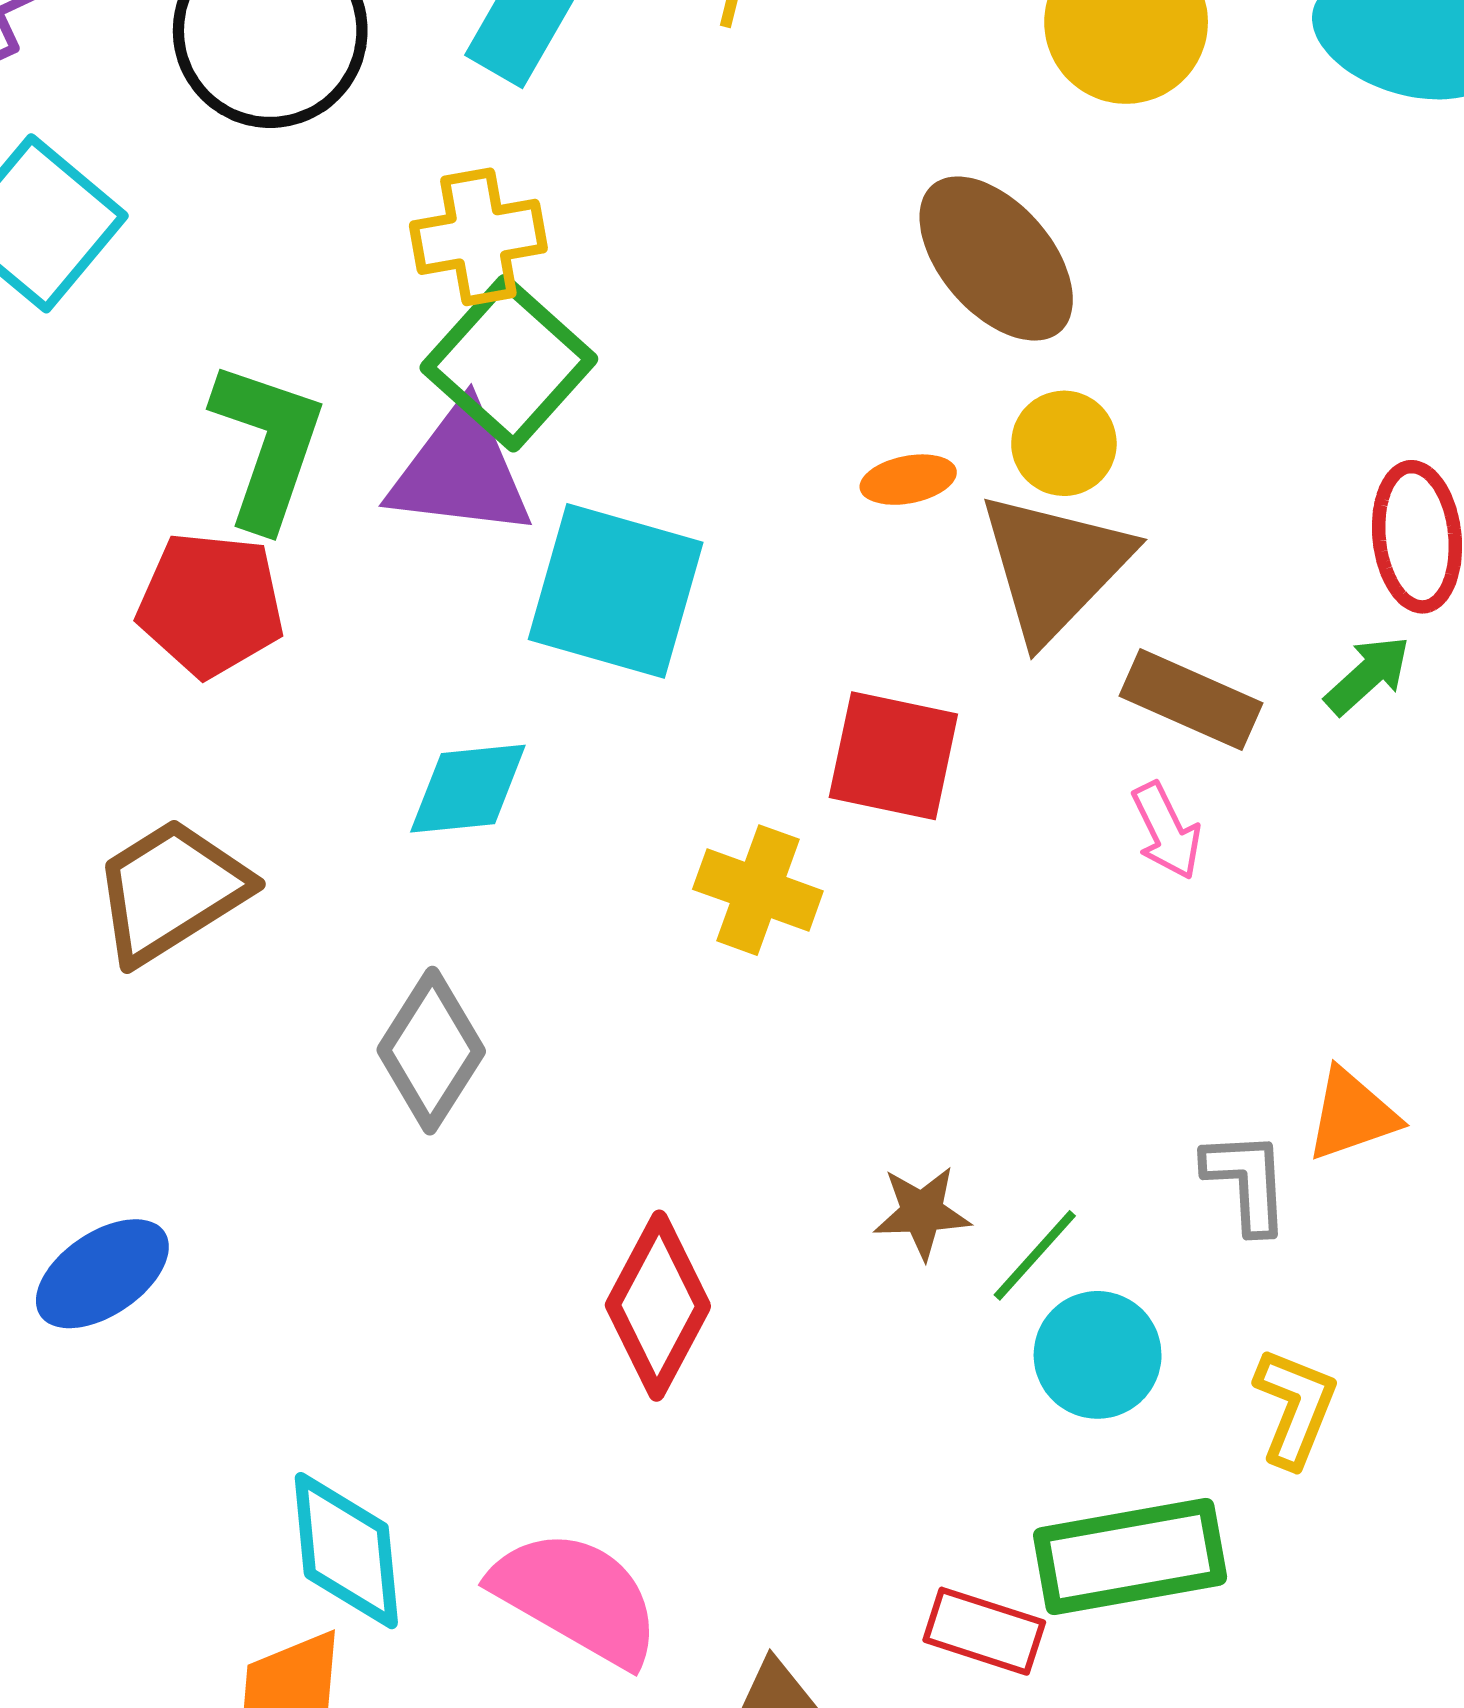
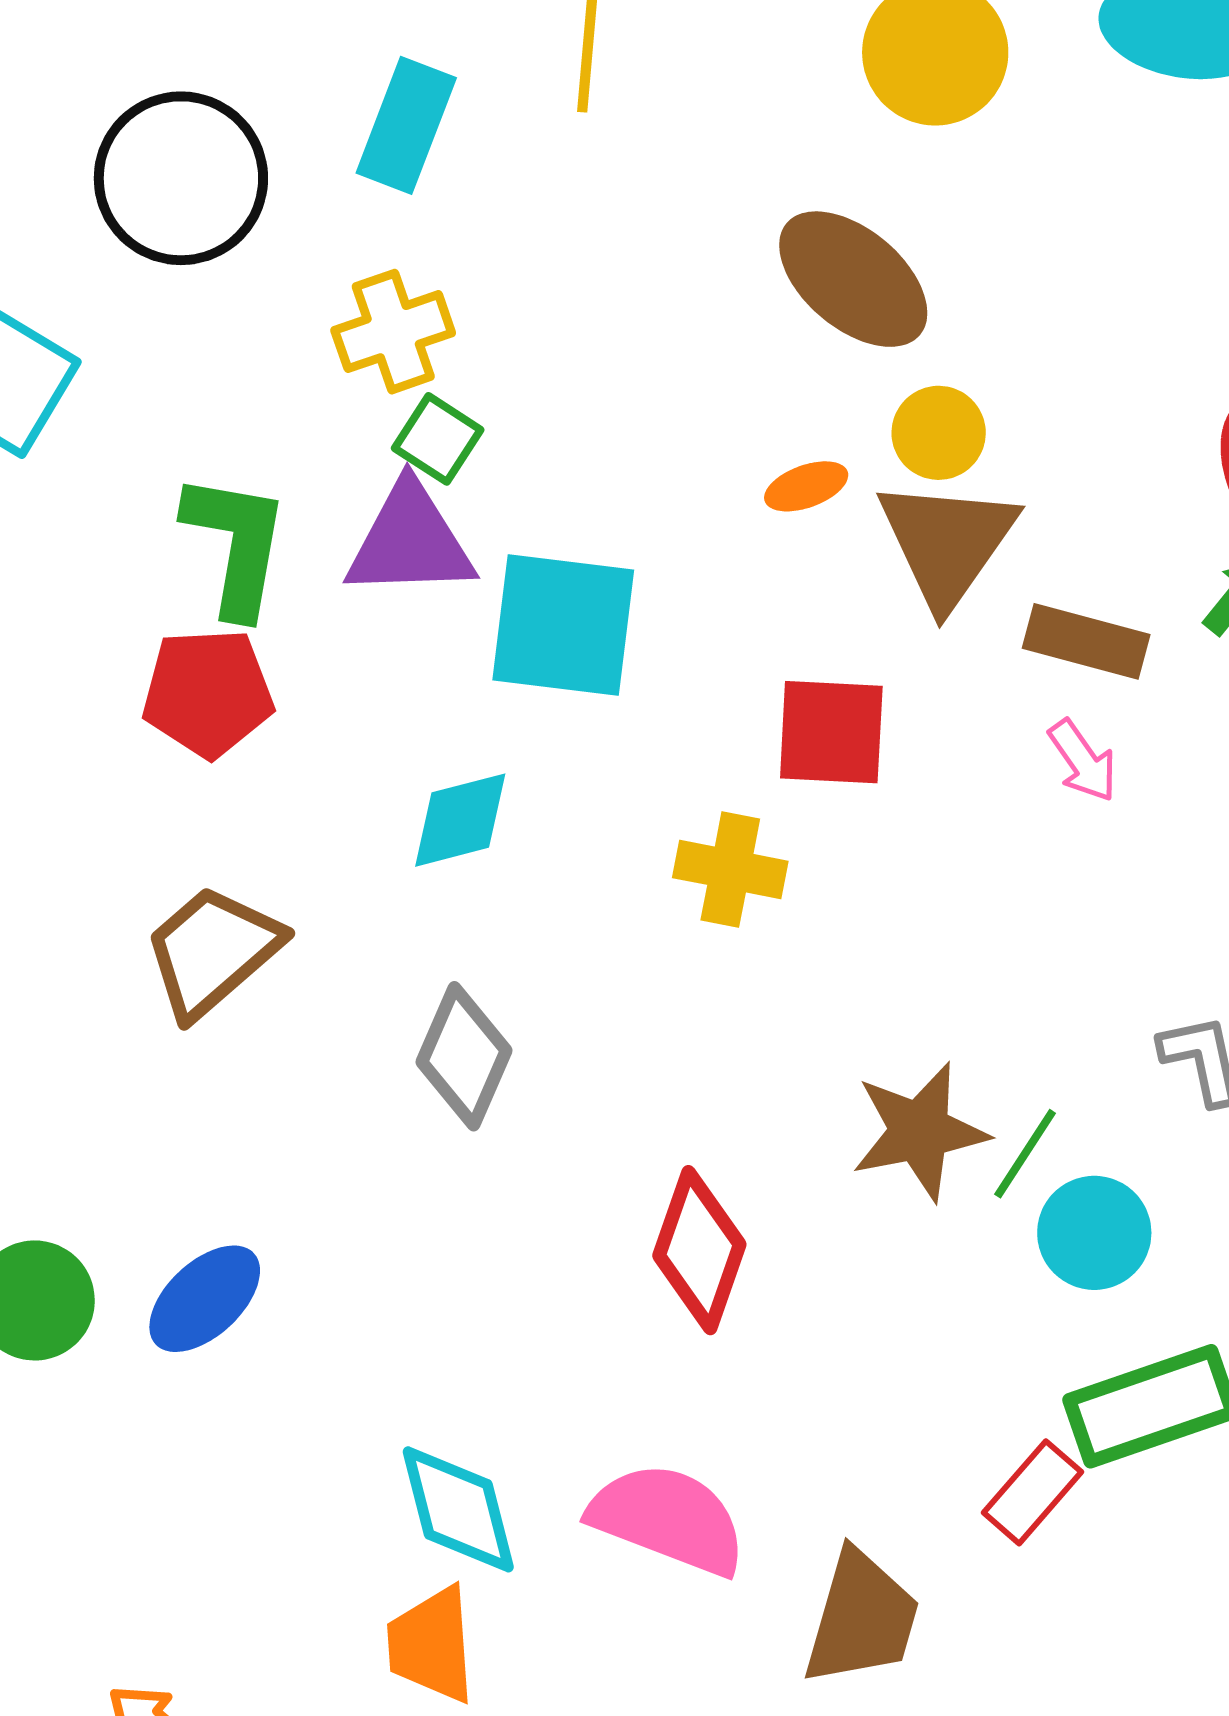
green square: (509, 363) -> (438, 439), size x0.6
brown star: (922, 1212) -> (920, 1131), size x1.6
red rectangle: (984, 1631) -> (1032, 1492), turned -58

